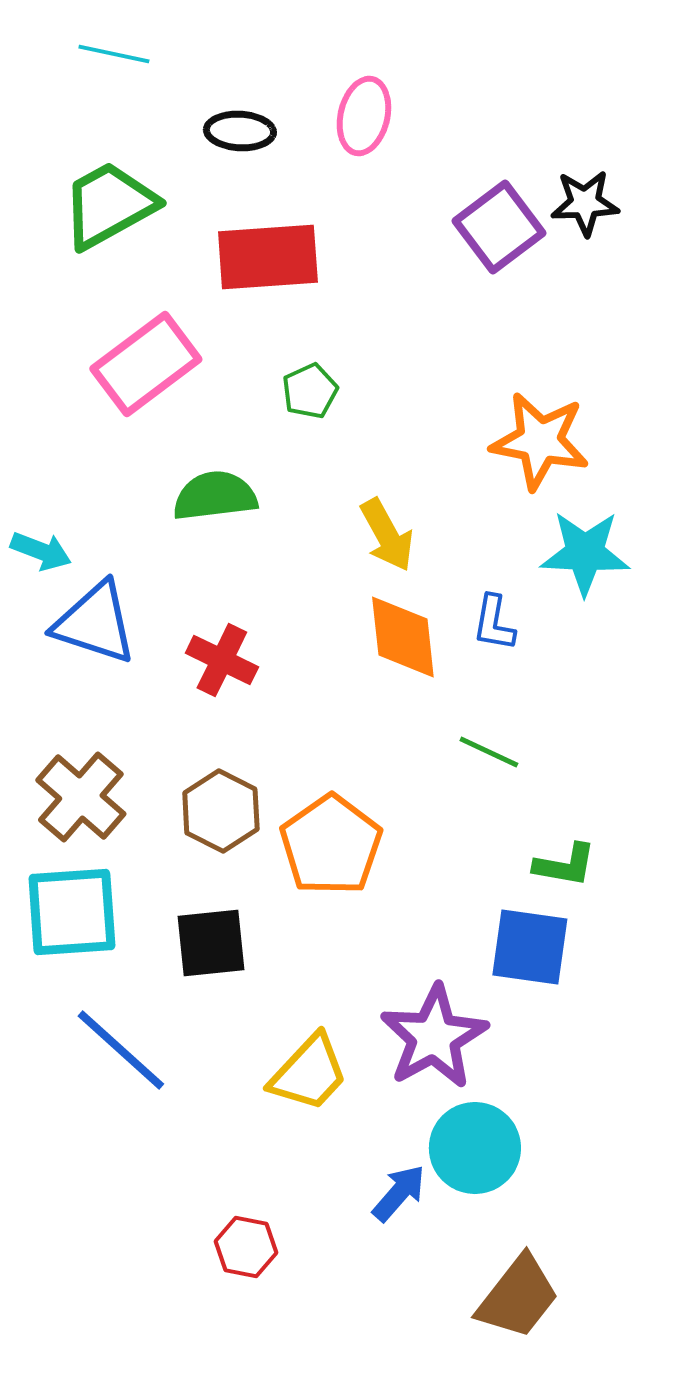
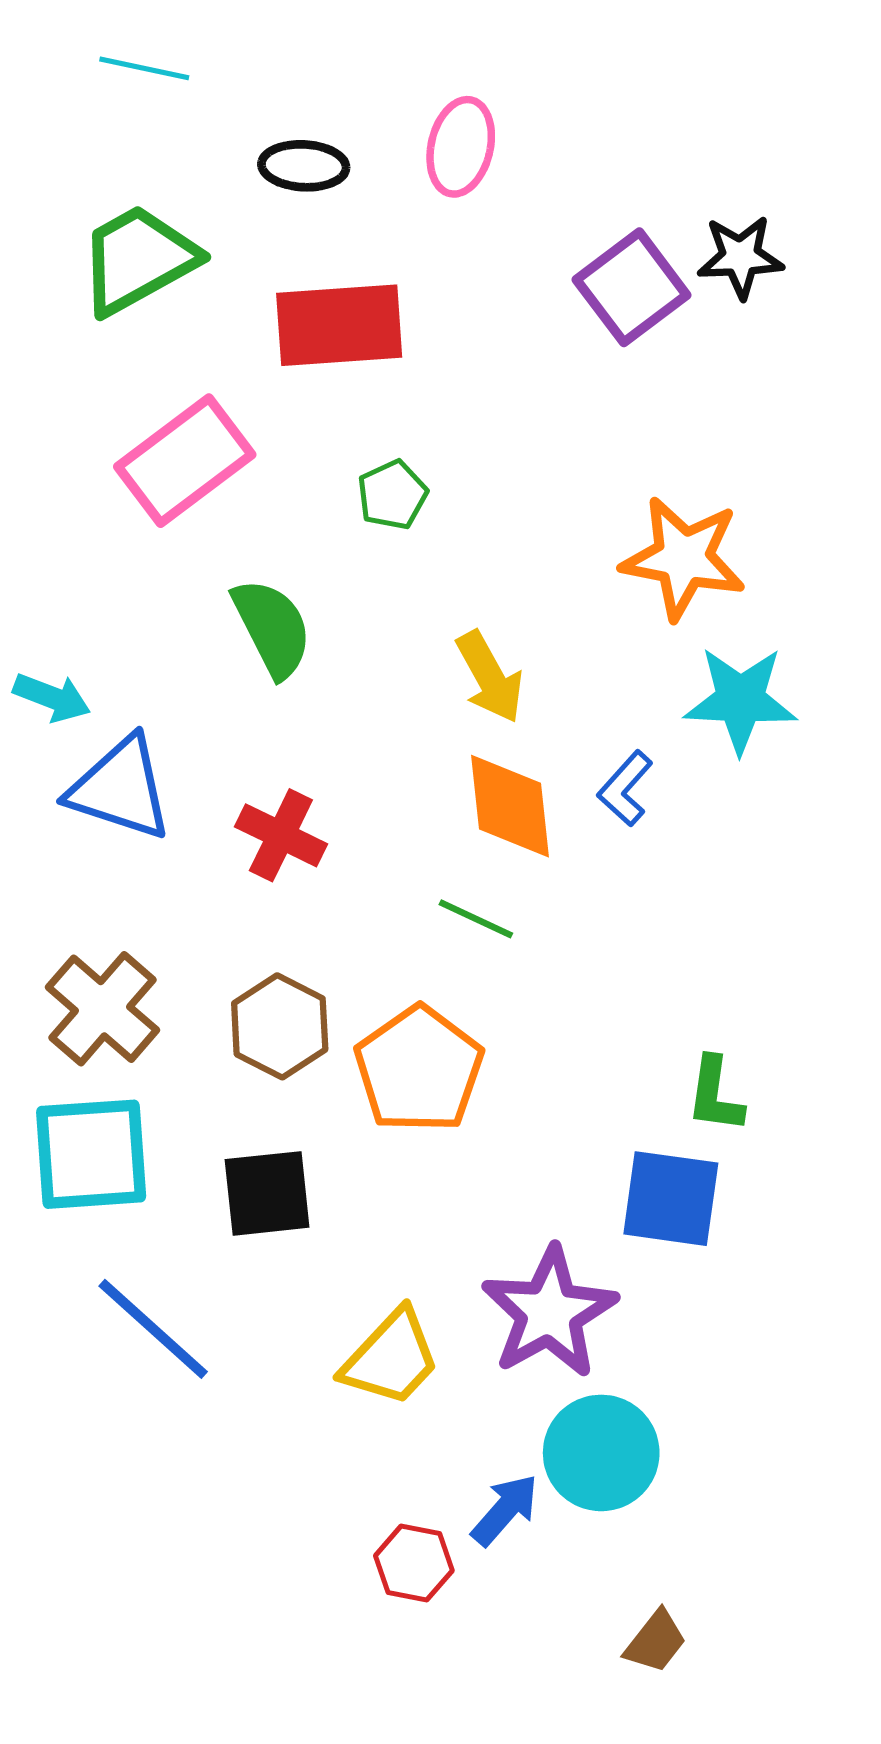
green semicircle: (215, 496) -> (272, 628), turned 70
blue L-shape: (494, 623) -> (625, 788), turned 32
green line: (489, 752) -> (476, 919), moved
green L-shape: (565, 865) -> (715, 1095), turned 88
red hexagon: (246, 1247) -> (414, 1563), moved
brown trapezoid: (518, 1297) -> (656, 1641), size x0.6

